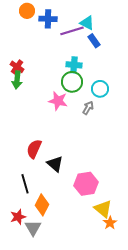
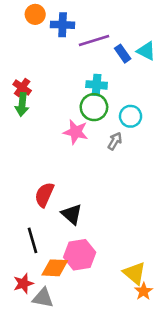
cyan triangle: (87, 23) -> (146, 51), moved
pink hexagon: (86, 184) -> (80, 255), moved
orange diamond: (42, 205) -> (55, 268), turned 65
gray triangle: (33, 228) -> (43, 298), turned -48

